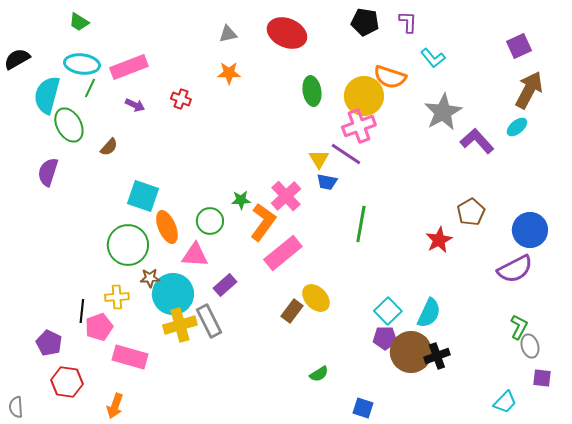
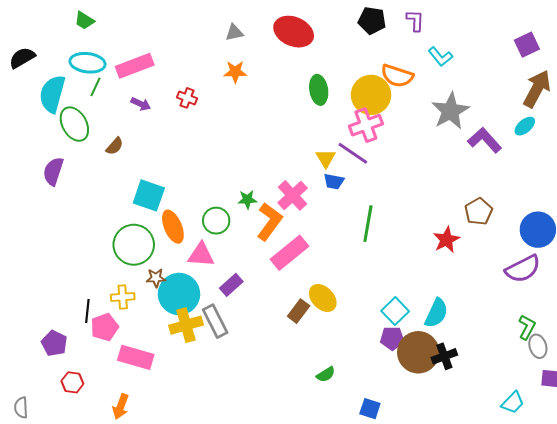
red hexagon: (67, 382) -> (72, 382), size x0.7

